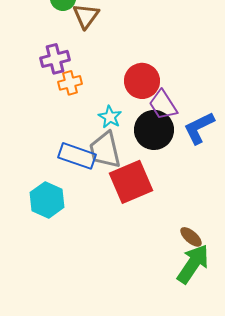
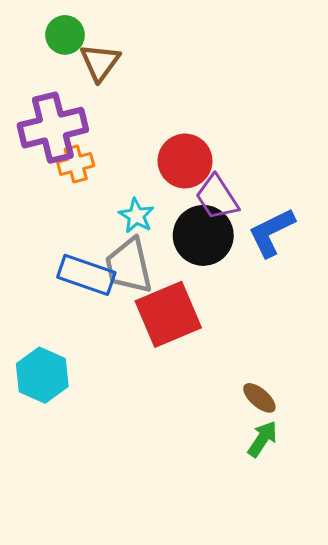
purple cross: (55, 59) -> (53, 128), size x1.5
cyan hexagon: (47, 200) -> (42, 375), moved
green arrow: (193, 264) -> (262, 439), size x0.6

